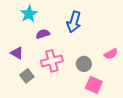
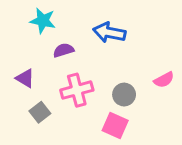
cyan star: (29, 14) -> (43, 21), turned -30
blue arrow: (74, 22) -> (109, 32), turned 85
pink square: (94, 85) -> (115, 126), moved

